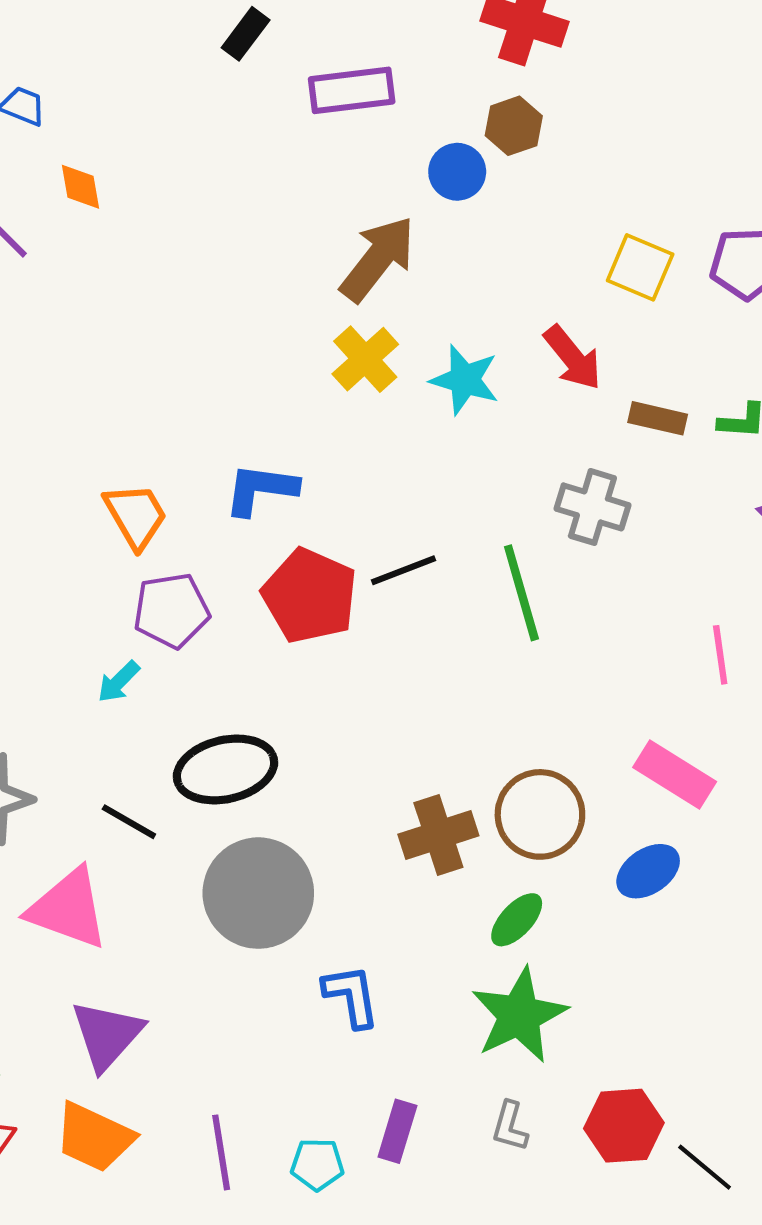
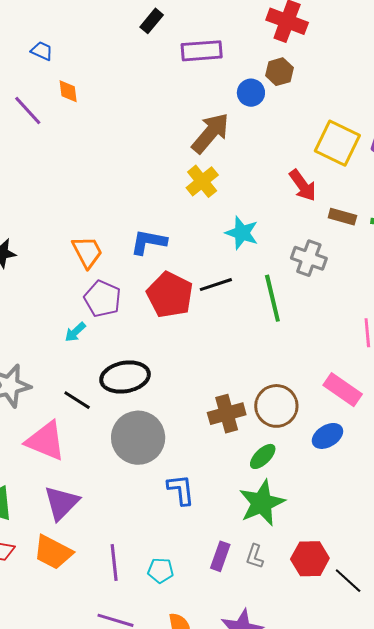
yellow square: (640, 267) -> (337, 143), size x1.4
cyan star: (465, 380) -> (242, 233), moved
purple pentagon: (171, 611) -> (102, 299), turned 30
purple rectangle: (397, 1131) -> (220, 556), moved

